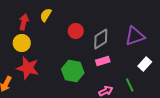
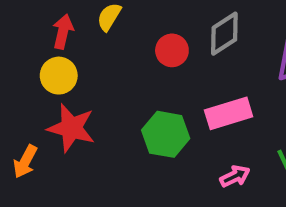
gray diamond: (101, 39) -> (224, 34), moved
pink rectangle: (103, 61) -> (229, 113), size x1.5

